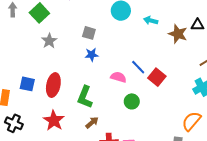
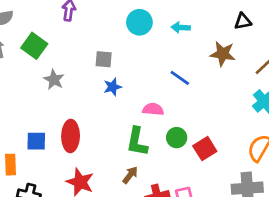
brown star: (178, 34) -> (223, 54), moved
blue line: (138, 67) -> (180, 78), moved
red square: (157, 77) -> (205, 149), moved, turned 30
green L-shape: (85, 97) -> (137, 142), moved

